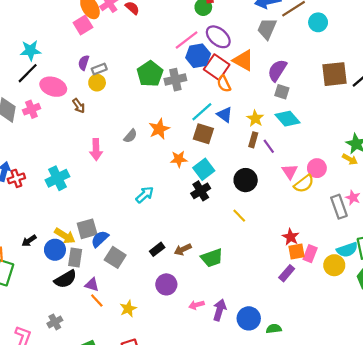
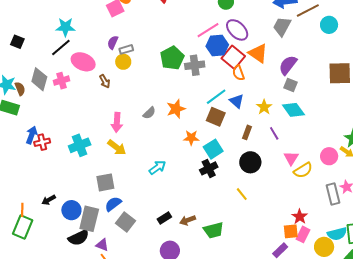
brown rectangle: (253, 140) -> (247, 132), moved
pink circle: (317, 168) -> (329, 156), moved
gray square: (87, 229) -> (105, 182), moved
yellow arrow: (65, 236) -> (117, 147), moved
red star: (291, 237) -> (300, 217), moved
gray rectangle: (75, 257) -> (89, 219), size x1.4

